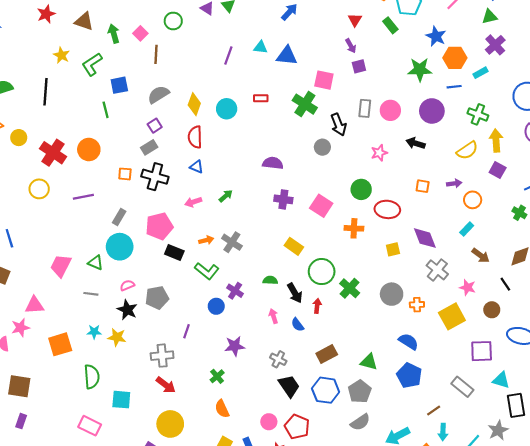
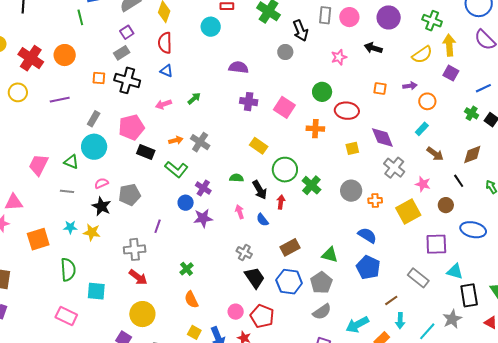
cyan circle: (227, 109) -> (211, 27), moved
purple star: (235, 346) -> (203, 218), moved

